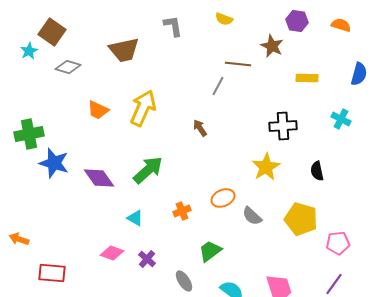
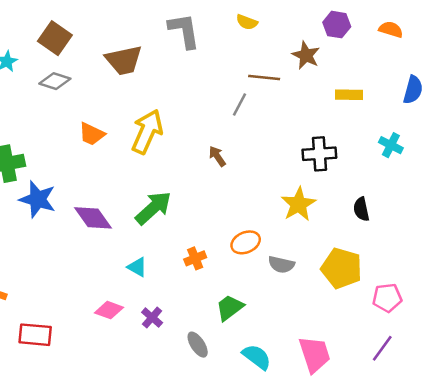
gray L-shape: (173, 26) -> (184, 31), size x1.4
brown square: (52, 32) -> (55, 38), moved
gray semicircle: (252, 216) -> (281, 265), turned -30

